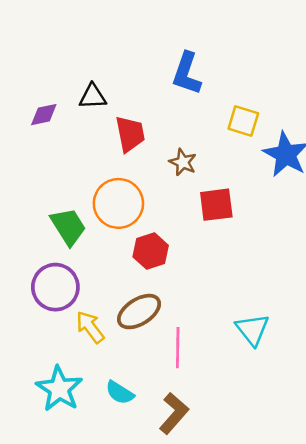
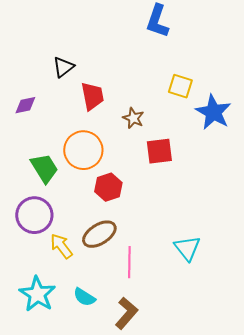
blue L-shape: (187, 73) -> (157, 21), moved
black triangle: (93, 97) -> (63, 67), turned -35
purple diamond: (44, 115) -> (25, 105), moved

